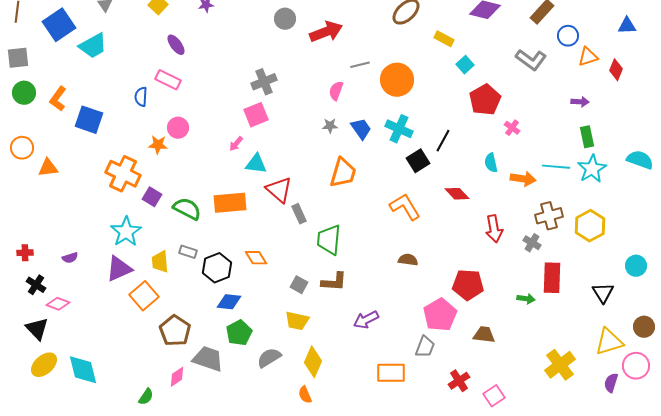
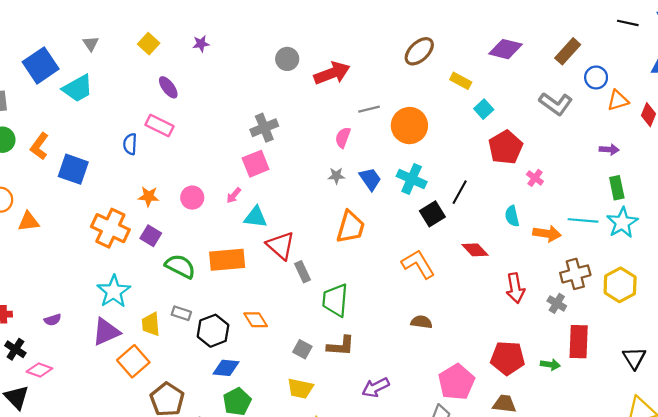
pink circle: (178, 128) -> (192, 198), moved
purple square: (152, 197) -> (151, 236), moved
red pentagon: (468, 285) -> (508, 358), moved

